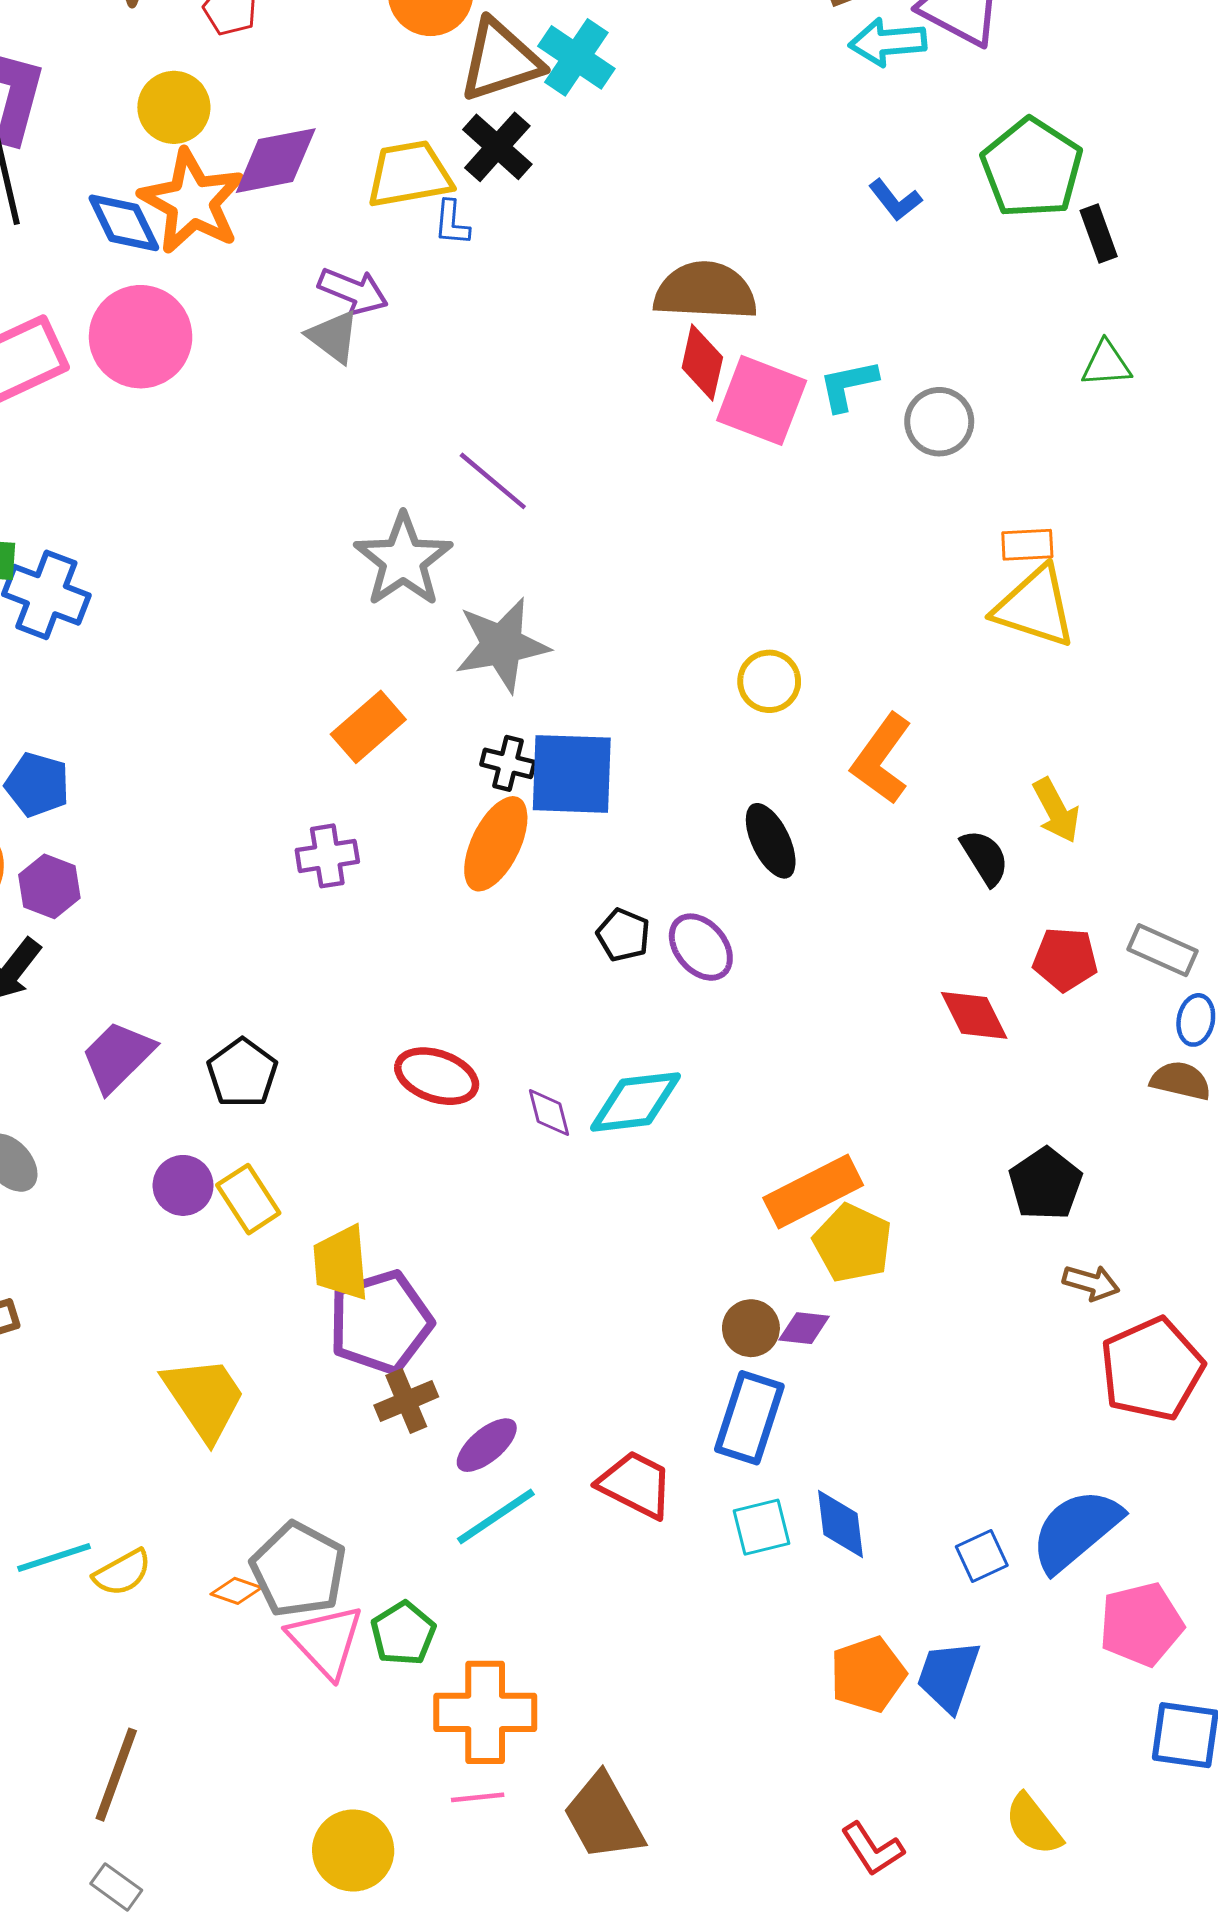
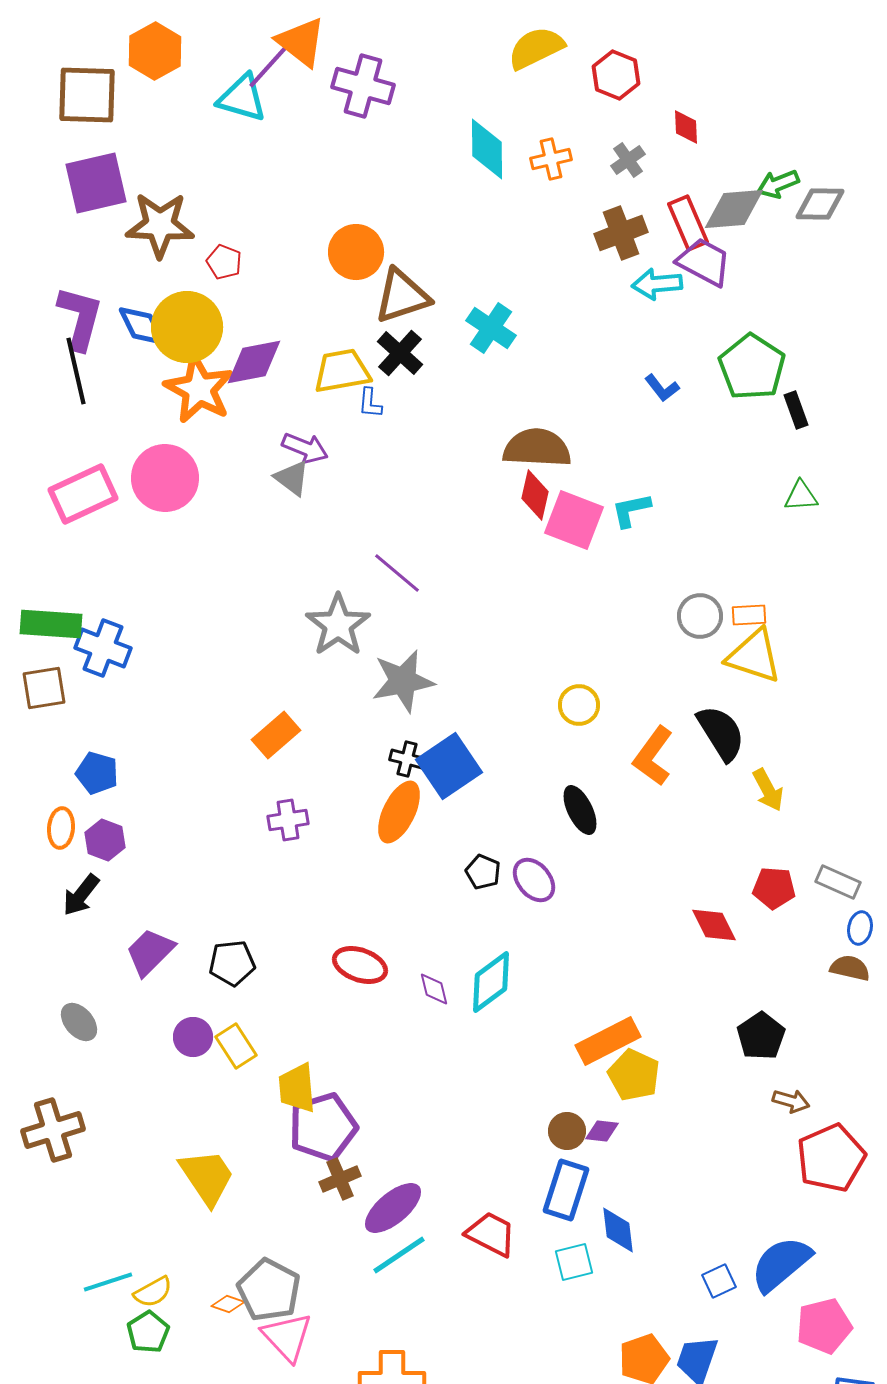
cyan cross: (576, 57) -> (491, 328), moved
yellow circle: (174, 107) -> (187, 327), size x1.5
blue diamond: (124, 223) -> (142, 326), moved
gray circle: (939, 422) -> (700, 616), moved
orange rectangle: (368, 727) -> (276, 735), moved
blue square: (572, 774) -> (449, 766), turned -36
black semicircle: (985, 857) -> (721, 733), moved, size x1.5
black pentagon: (242, 1073) -> (232, 963), turned 30
cyan diamond: (636, 1102) -> (491, 982), turned -30
purple ellipse: (487, 1445) -> (393, 1208), size x1.4
blue diamond: (841, 1524) -> (618, 1230), moved
green pentagon: (403, 1633) -> (148, 1332), moved

